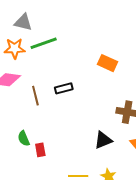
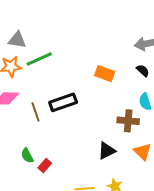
black rectangle: (64, 88) -> (63, 102), size x1.5
red rectangle: (40, 150) -> (45, 166), turned 56

